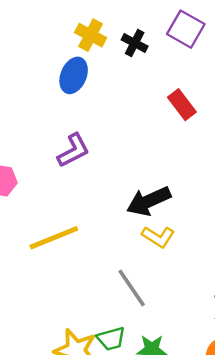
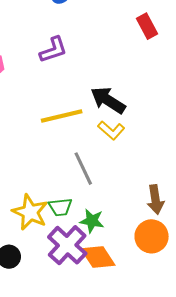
black arrow: (149, 201) -> (108, 100), turned 48
yellow line: (54, 238) -> (62, 116), moved

